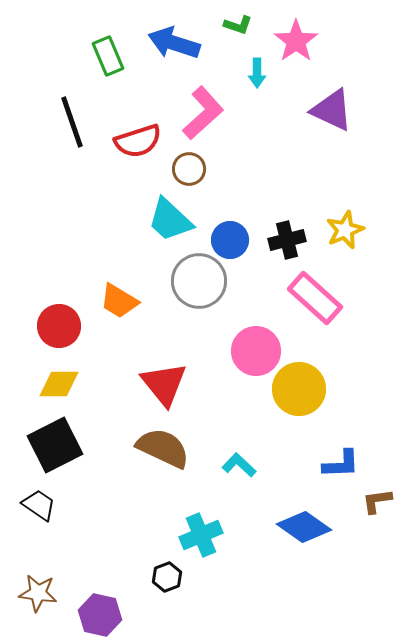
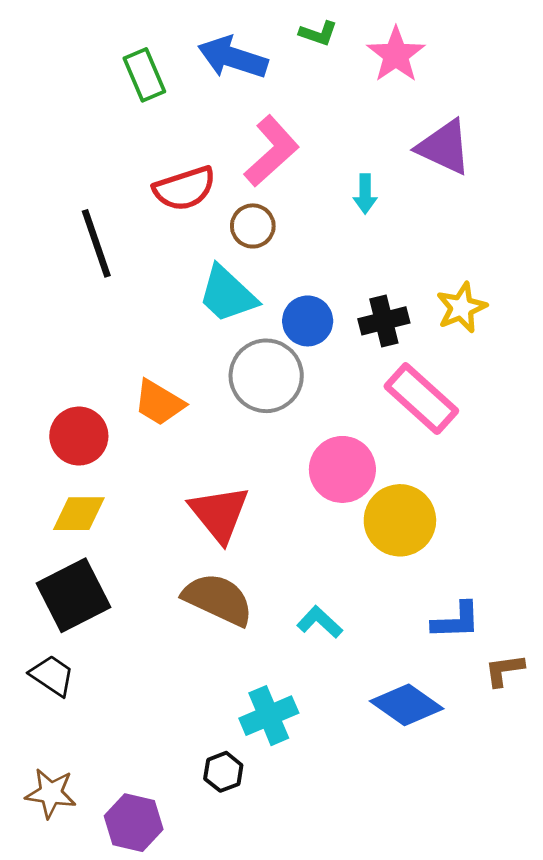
cyan arrow: (257, 73) -> (365, 194), moved
black line: (72, 122) -> (96, 243), moved

